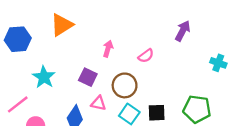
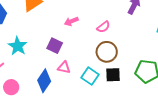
pink arrow: (108, 49) -> (71, 21), turned -128
brown circle: (125, 85) -> (107, 52), moved

